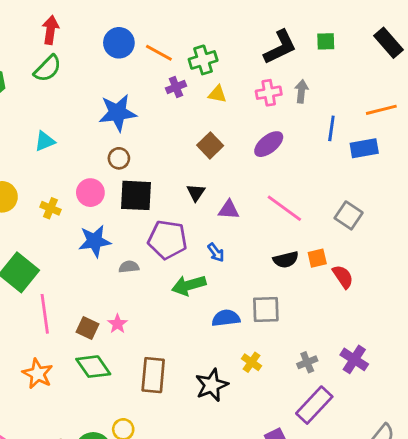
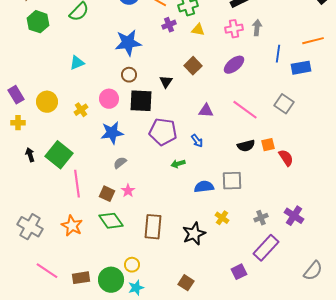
black triangle: (196, 193) -> (166, 82), moved
yellow cross: (50, 208) -> (81, 110), turned 32
gray square: (349, 215) -> (284, 104), moved
gray semicircle: (129, 267) -> (120, 163), moved, turned -32
green arrow: (189, 285) -> (178, 164), size x0.6

